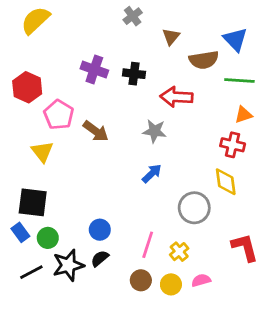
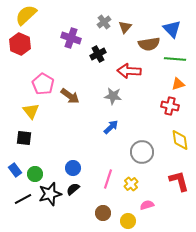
gray cross: (133, 16) -> (104, 22), moved
purple cross: (94, 70) -> (71, 38), moved
black cross: (134, 74) -> (98, 54), turned -35
red hexagon: (27, 87) -> (20, 44), moved
yellow diamond: (226, 182) -> (180, 140), moved
black square: (33, 202) -> (24, 138), moved, size x0.7
brown circle: (141, 280) -> (103, 213), moved
yellow circle: (171, 284) -> (128, 221), moved

